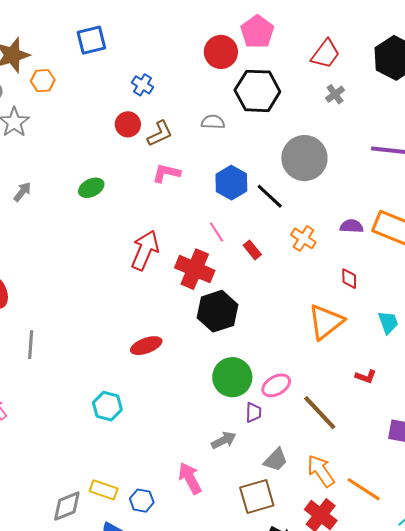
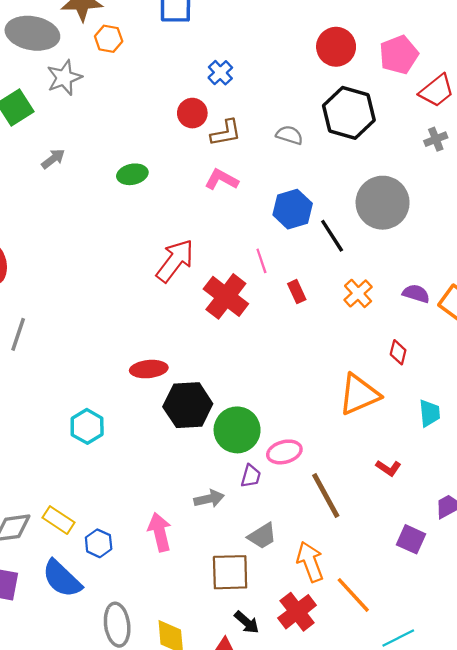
pink pentagon: (257, 32) -> (399, 55), moved
red circle: (221, 52) -> (336, 47), moved
black hexagon: (217, 311) -> (188, 405), moved

